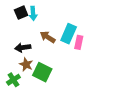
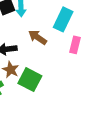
cyan rectangle: (69, 34) -> (63, 19), moved

